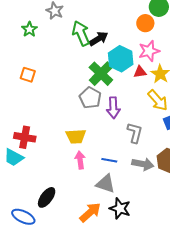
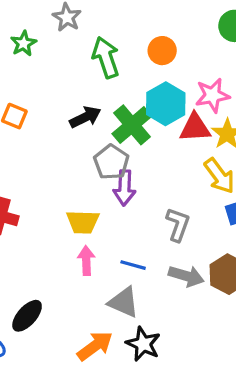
orange circle: (145, 23) -> (162, 51), moved
black arrow: (99, 39) -> (85, 117), moved
red triangle: (140, 72) -> (195, 128), size x1.5
purple arrow: (113, 108) -> (124, 188), moved

